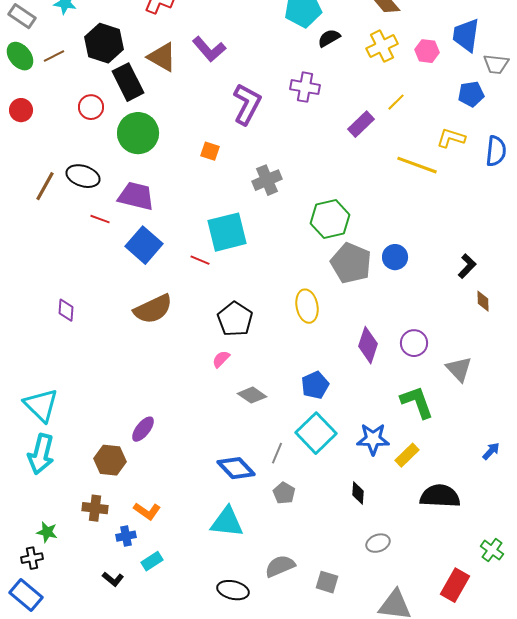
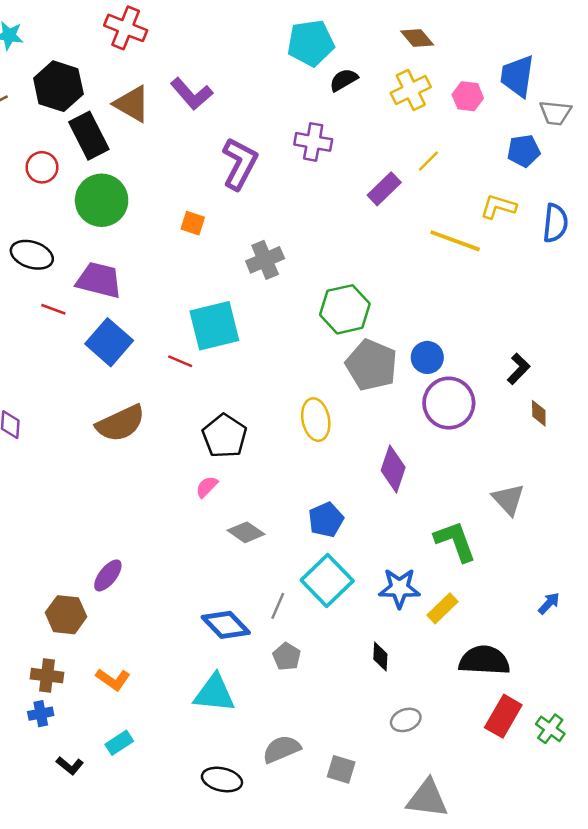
purple circle: (414, 343) -> (449, 403), moved, size x1.5
blue cross: (126, 536) -> (41, 714), moved
red rectangle: (455, 585) -> (503, 716), moved

